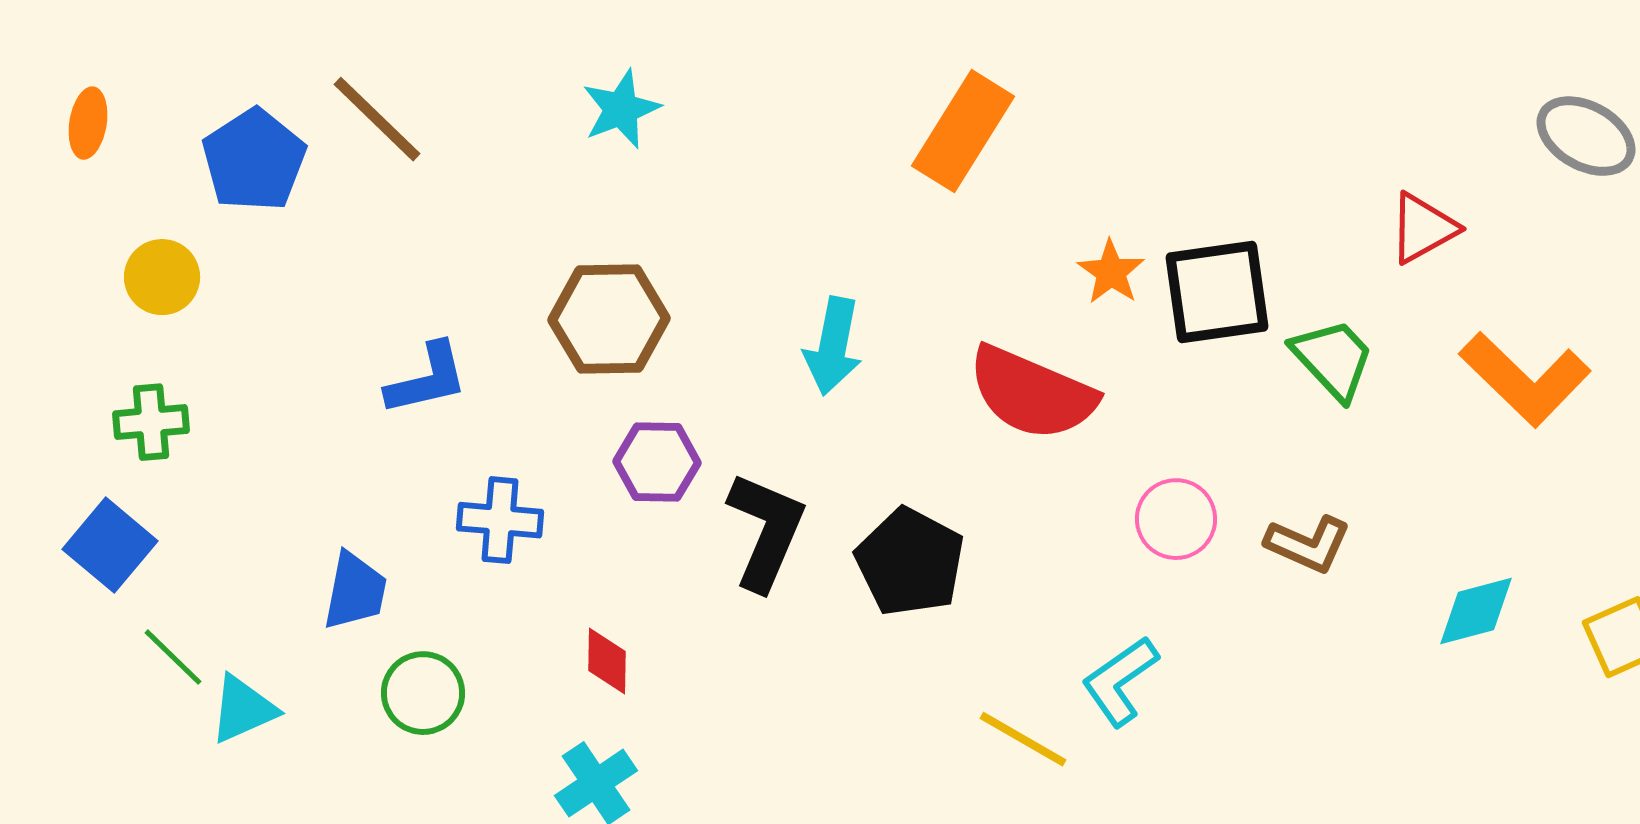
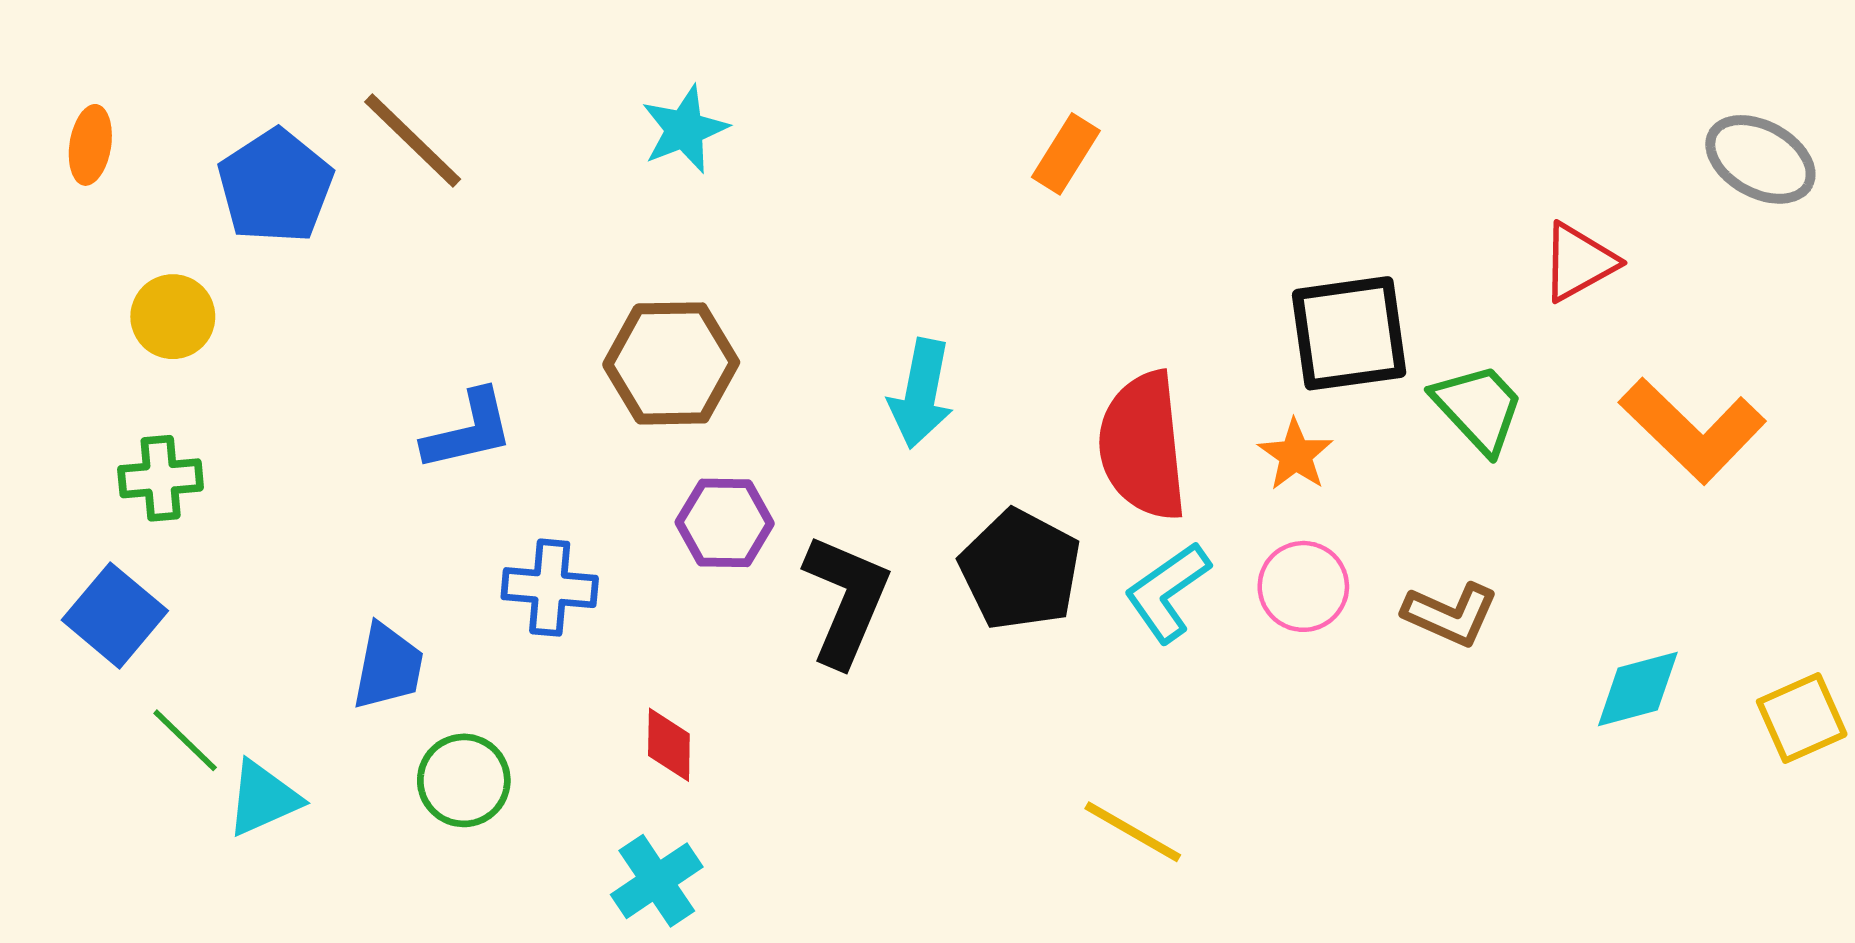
orange rectangle: (963, 131) -> (1066, 154), size x0.6
orange star: (1111, 272) -> (1296, 455), moved
red semicircle: (1032, 393) -> (1143, 446), turned 61
black pentagon: (910, 562) -> (1020, 570), moved
cyan L-shape: (1120, 681) -> (1167, 592), moved

